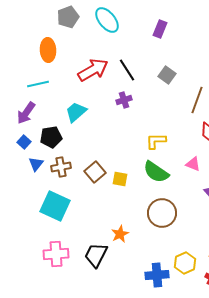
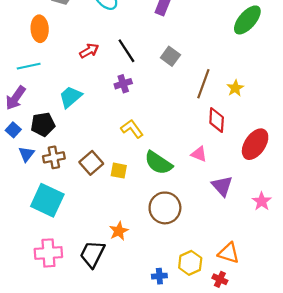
red arrow: (93, 70) -> (89, 51), size x0.6
yellow L-shape: (156, 141) -> (132, 129), moved, turned 55
blue cross: (157, 275) -> (159, 276), size x0.6

